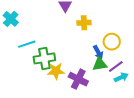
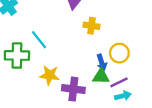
cyan line: (27, 44) -> (39, 40), moved, turned 60
green cross: (44, 58) -> (17, 55), moved
purple cross: (78, 79) -> (73, 89), turned -30

